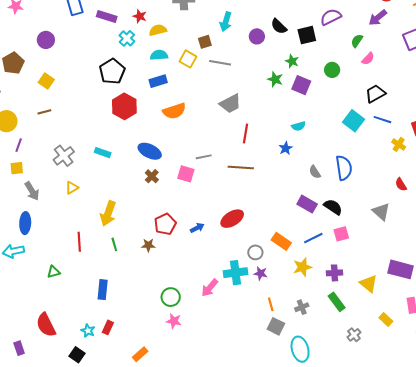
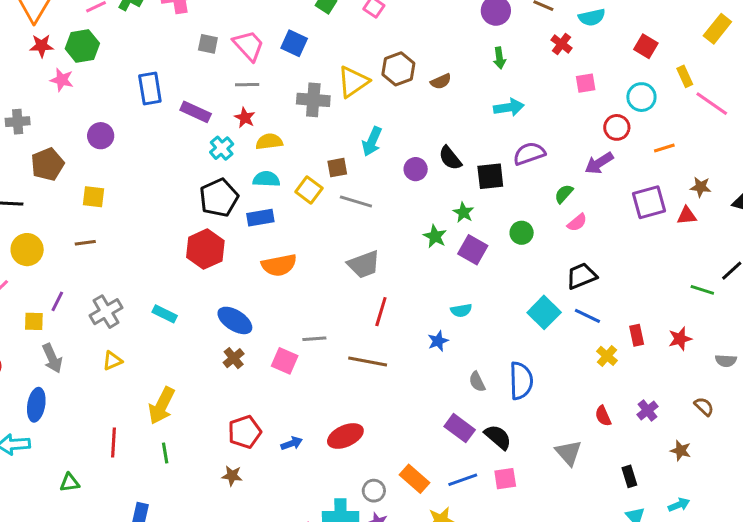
black pentagon: (112, 71) -> (219, 198), moved
yellow square: (46, 81) -> (94, 197), turned -35
purple line: (19, 145) -> (57, 301), moved
brown star: (148, 245) -> (232, 476), moved

